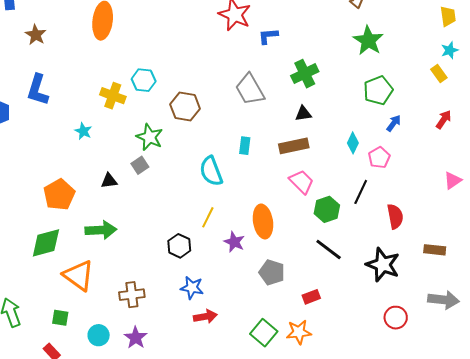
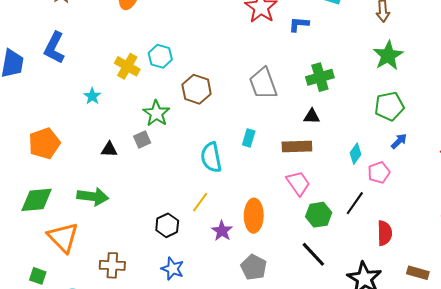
blue L-shape: (268, 36) -> (299, 24), moved
orange pentagon: (59, 195) -> (44, 143), moved

